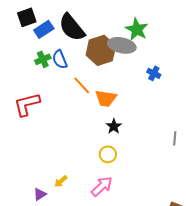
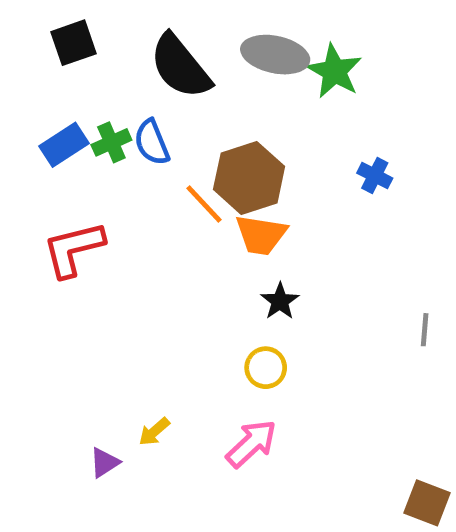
blue rectangle: (44, 29) -> (64, 145), moved
gray ellipse: (122, 45) -> (275, 55), moved
brown hexagon: (101, 50) -> (249, 178), moved

